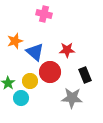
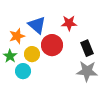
orange star: (15, 41) -> (17, 36), moved
gray star: (72, 98) -> (87, 71), moved

